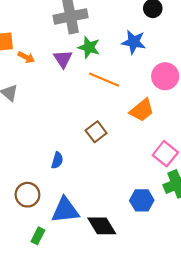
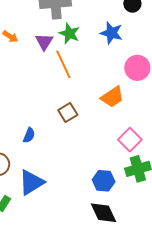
orange line: (104, 80) -> (63, 64), moved, turned 36
blue triangle: (65, 210) -> (31, 182), turned -32
black diamond: (102, 226) -> (103, 213), moved

